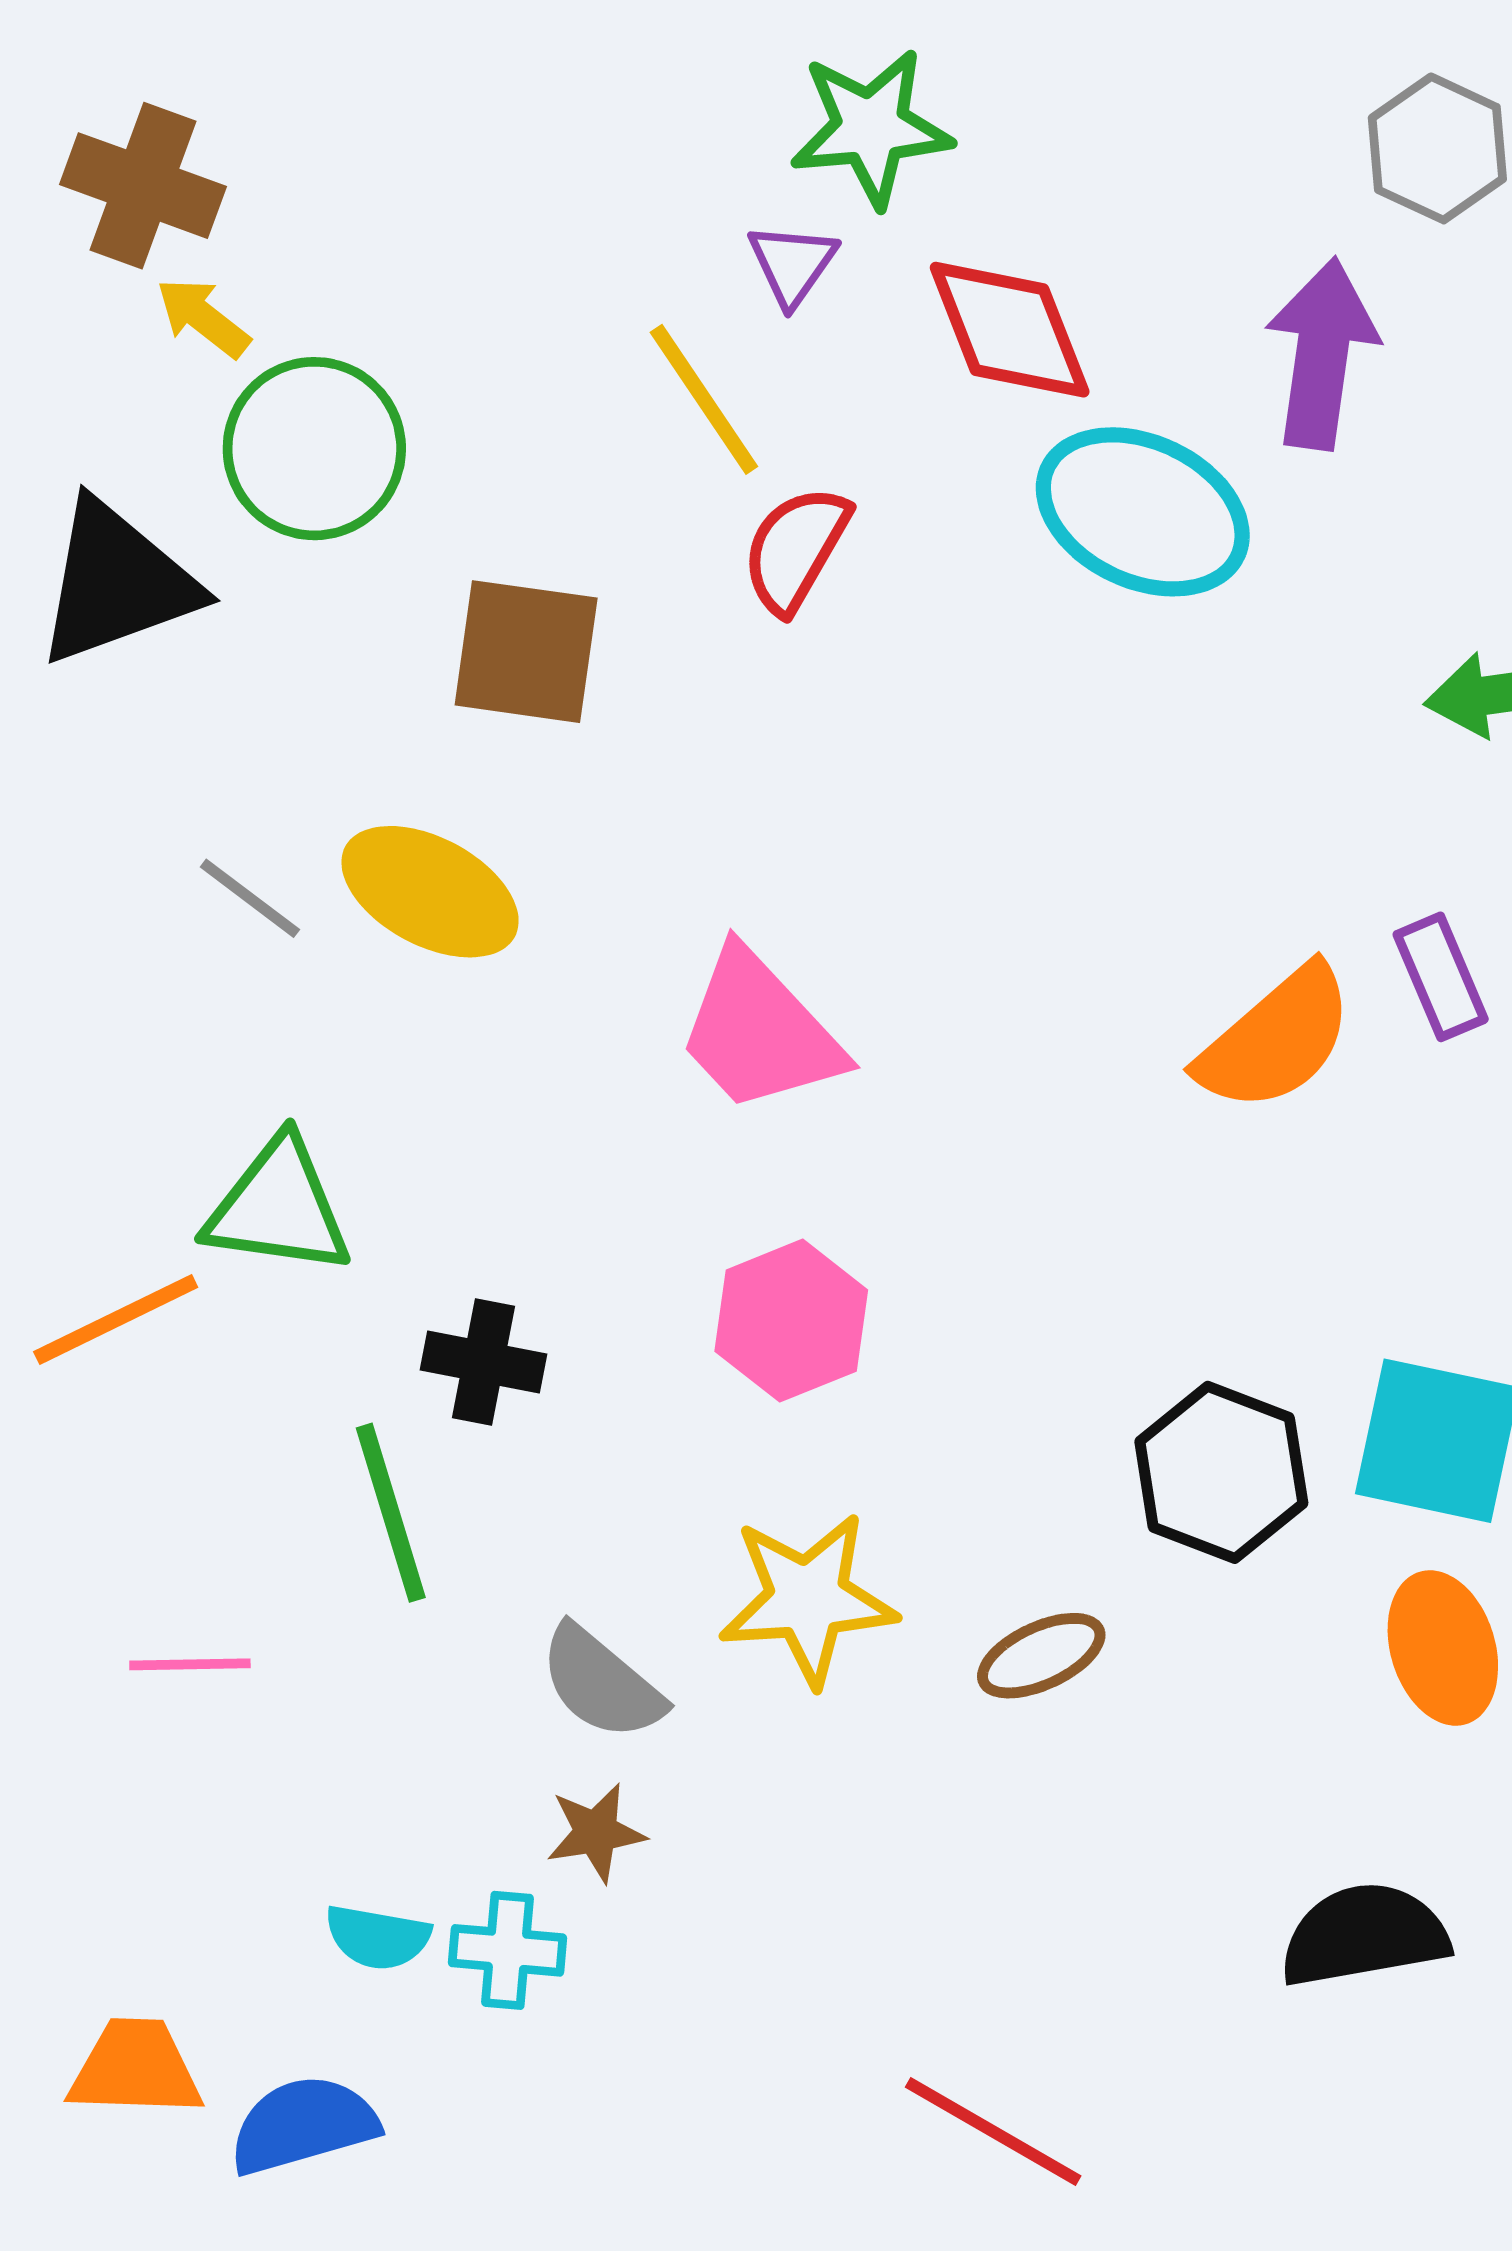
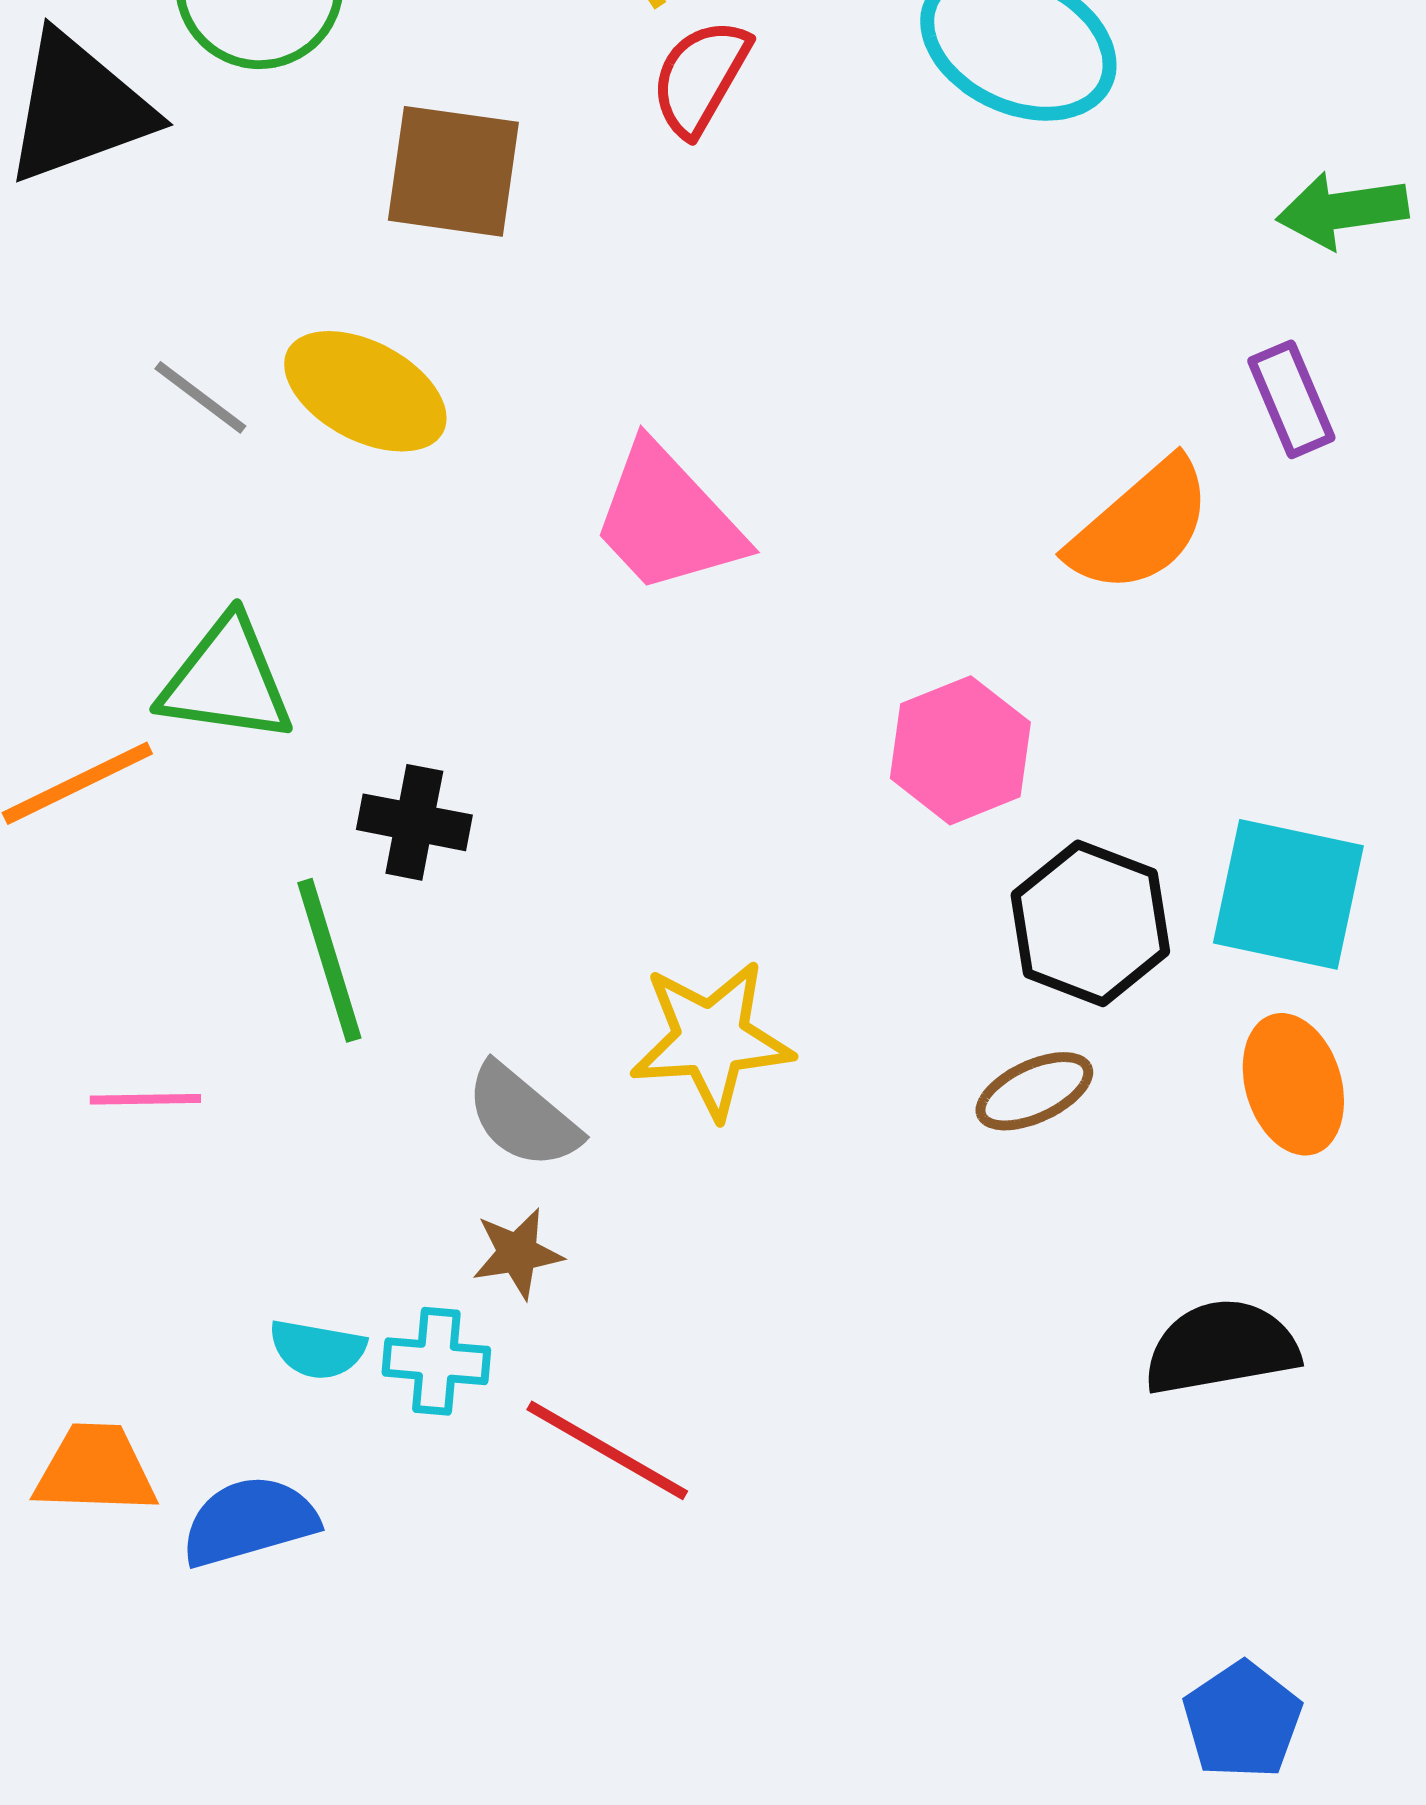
purple rectangle: (1441, 977) -> (1291, 399), moved
pink hexagon: (791, 1321) -> (960, 750), moved
brown ellipse: (1041, 1656) -> (1034, 1091), moved
red line: (993, 2132) -> (607, 1450), moved

